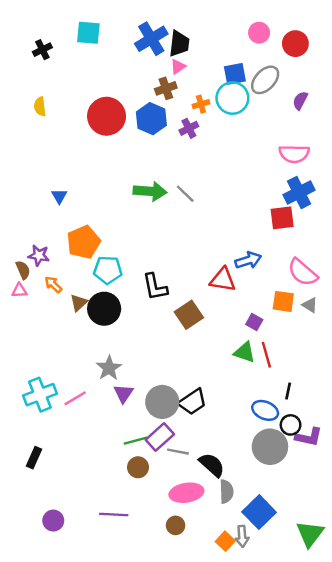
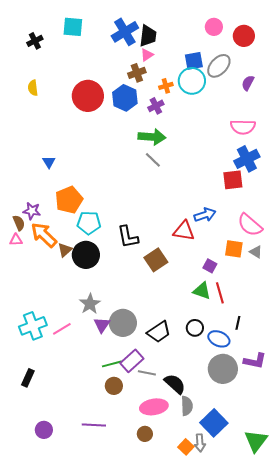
green arrow: (150, 191) -> (152, 137), moved
orange arrow: (53, 284) -> (44, 235), size x1.8
gray circle: (162, 402) -> (123, 323), moved
black circle: (291, 425) -> (195, 328), moved

